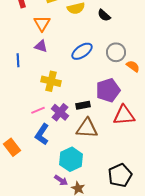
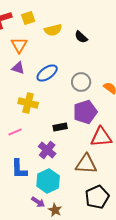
blue ellipse: (82, 51) -> (47, 73), moved
gray circle: (116, 52) -> (81, 82), moved
purple cross: (60, 112) -> (47, 150), moved
brown triangle: (87, 128) -> (86, 164), moved
blue L-shape: (42, 134) -> (19, 169), moved, turned -35

